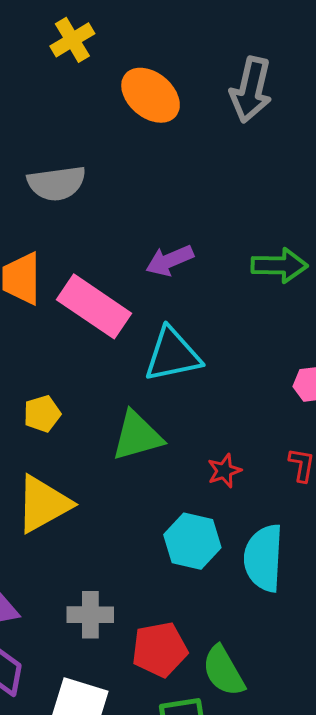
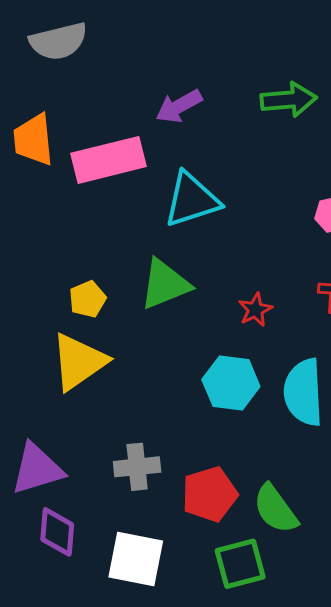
pink rectangle: (94, 306) -> (109, 160), turned -42
yellow pentagon: (42, 414) -> (88, 299), moved

